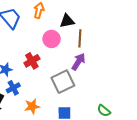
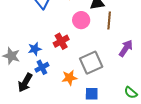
purple arrow: (78, 62) -> (126, 48), moved
orange star: (32, 106) -> (69, 78), moved

